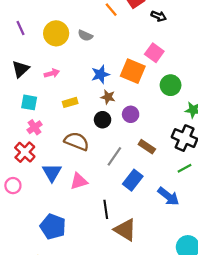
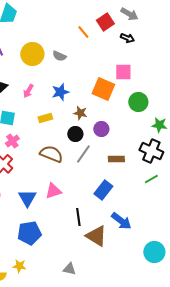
pink square: (154, 53) -> (123, 72), turned -36
pink arrow: (52, 73) -> (28, 91), turned 136
blue star: (100, 74) -> (60, 92), moved
brown rectangle: (147, 147) -> (116, 159), turned -35
gray line: (114, 156) -> (83, 154), moved
blue triangle: (52, 173) -> (27, 198), moved
blue arrow: (168, 196) -> (121, 221), moved
blue pentagon: (53, 227) -> (29, 233), turned -30

